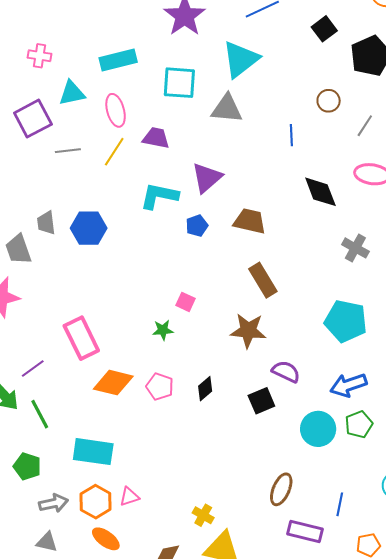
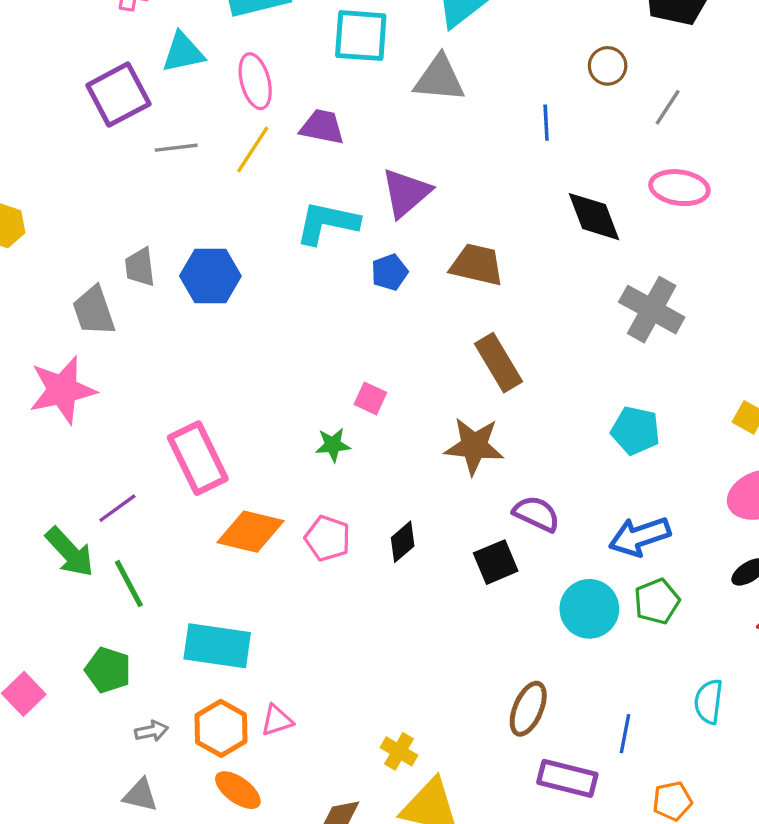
gray cross: (355, 248) -> (652, 310), size x1.4
cyan pentagon: (346, 321) -> (636, 431), size x0.7
gray arrow: (54, 503) -> (151, 731), size x0.7

